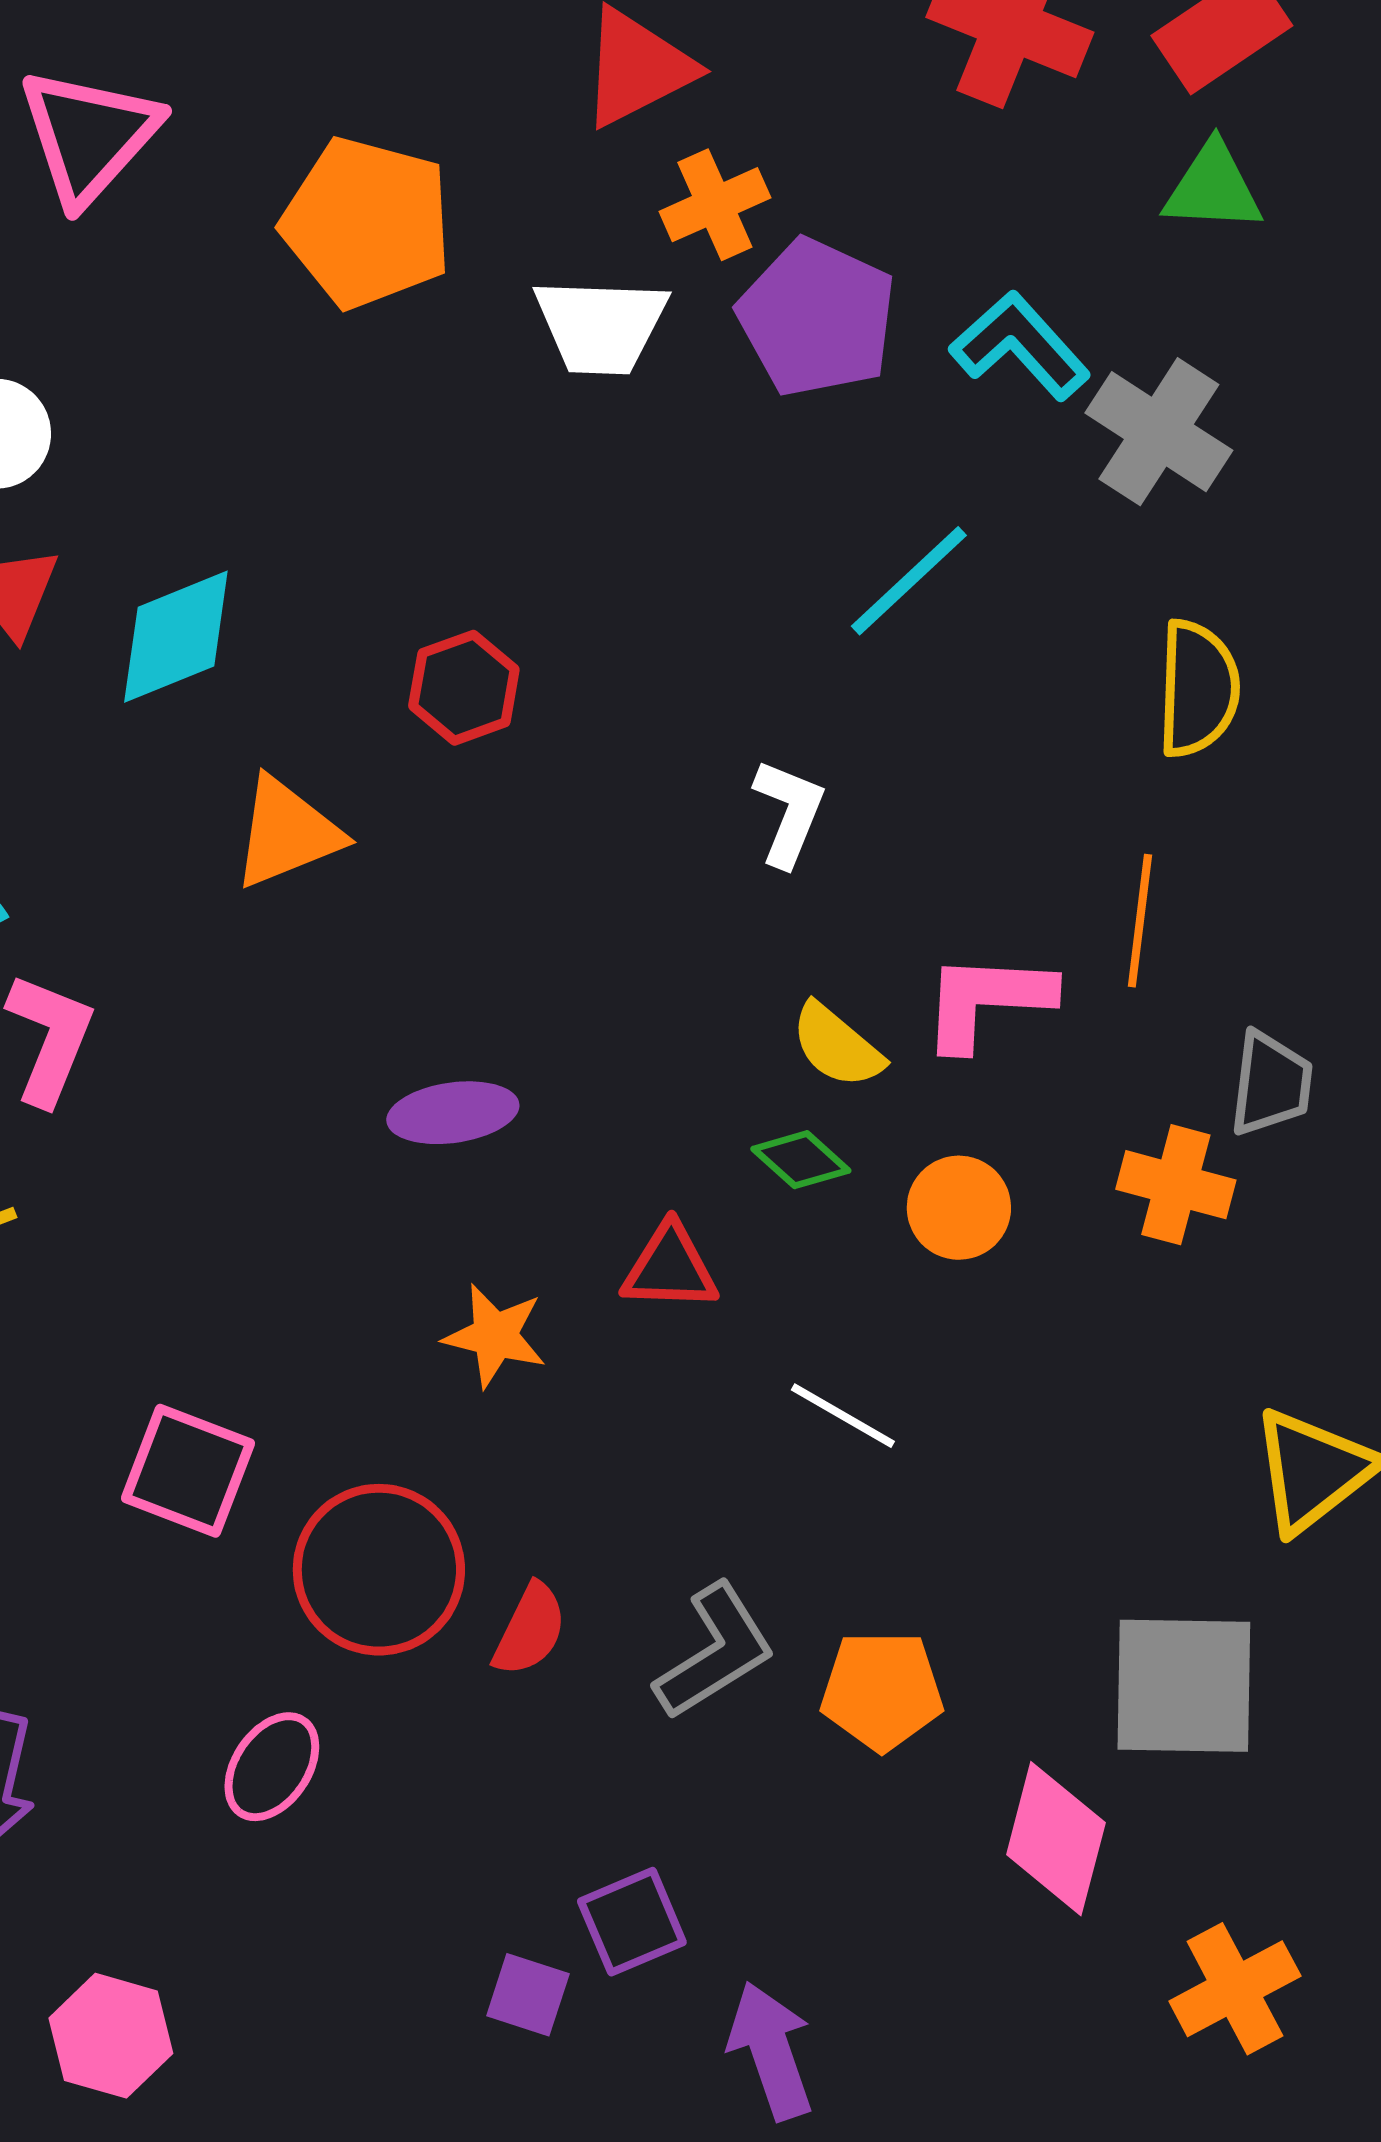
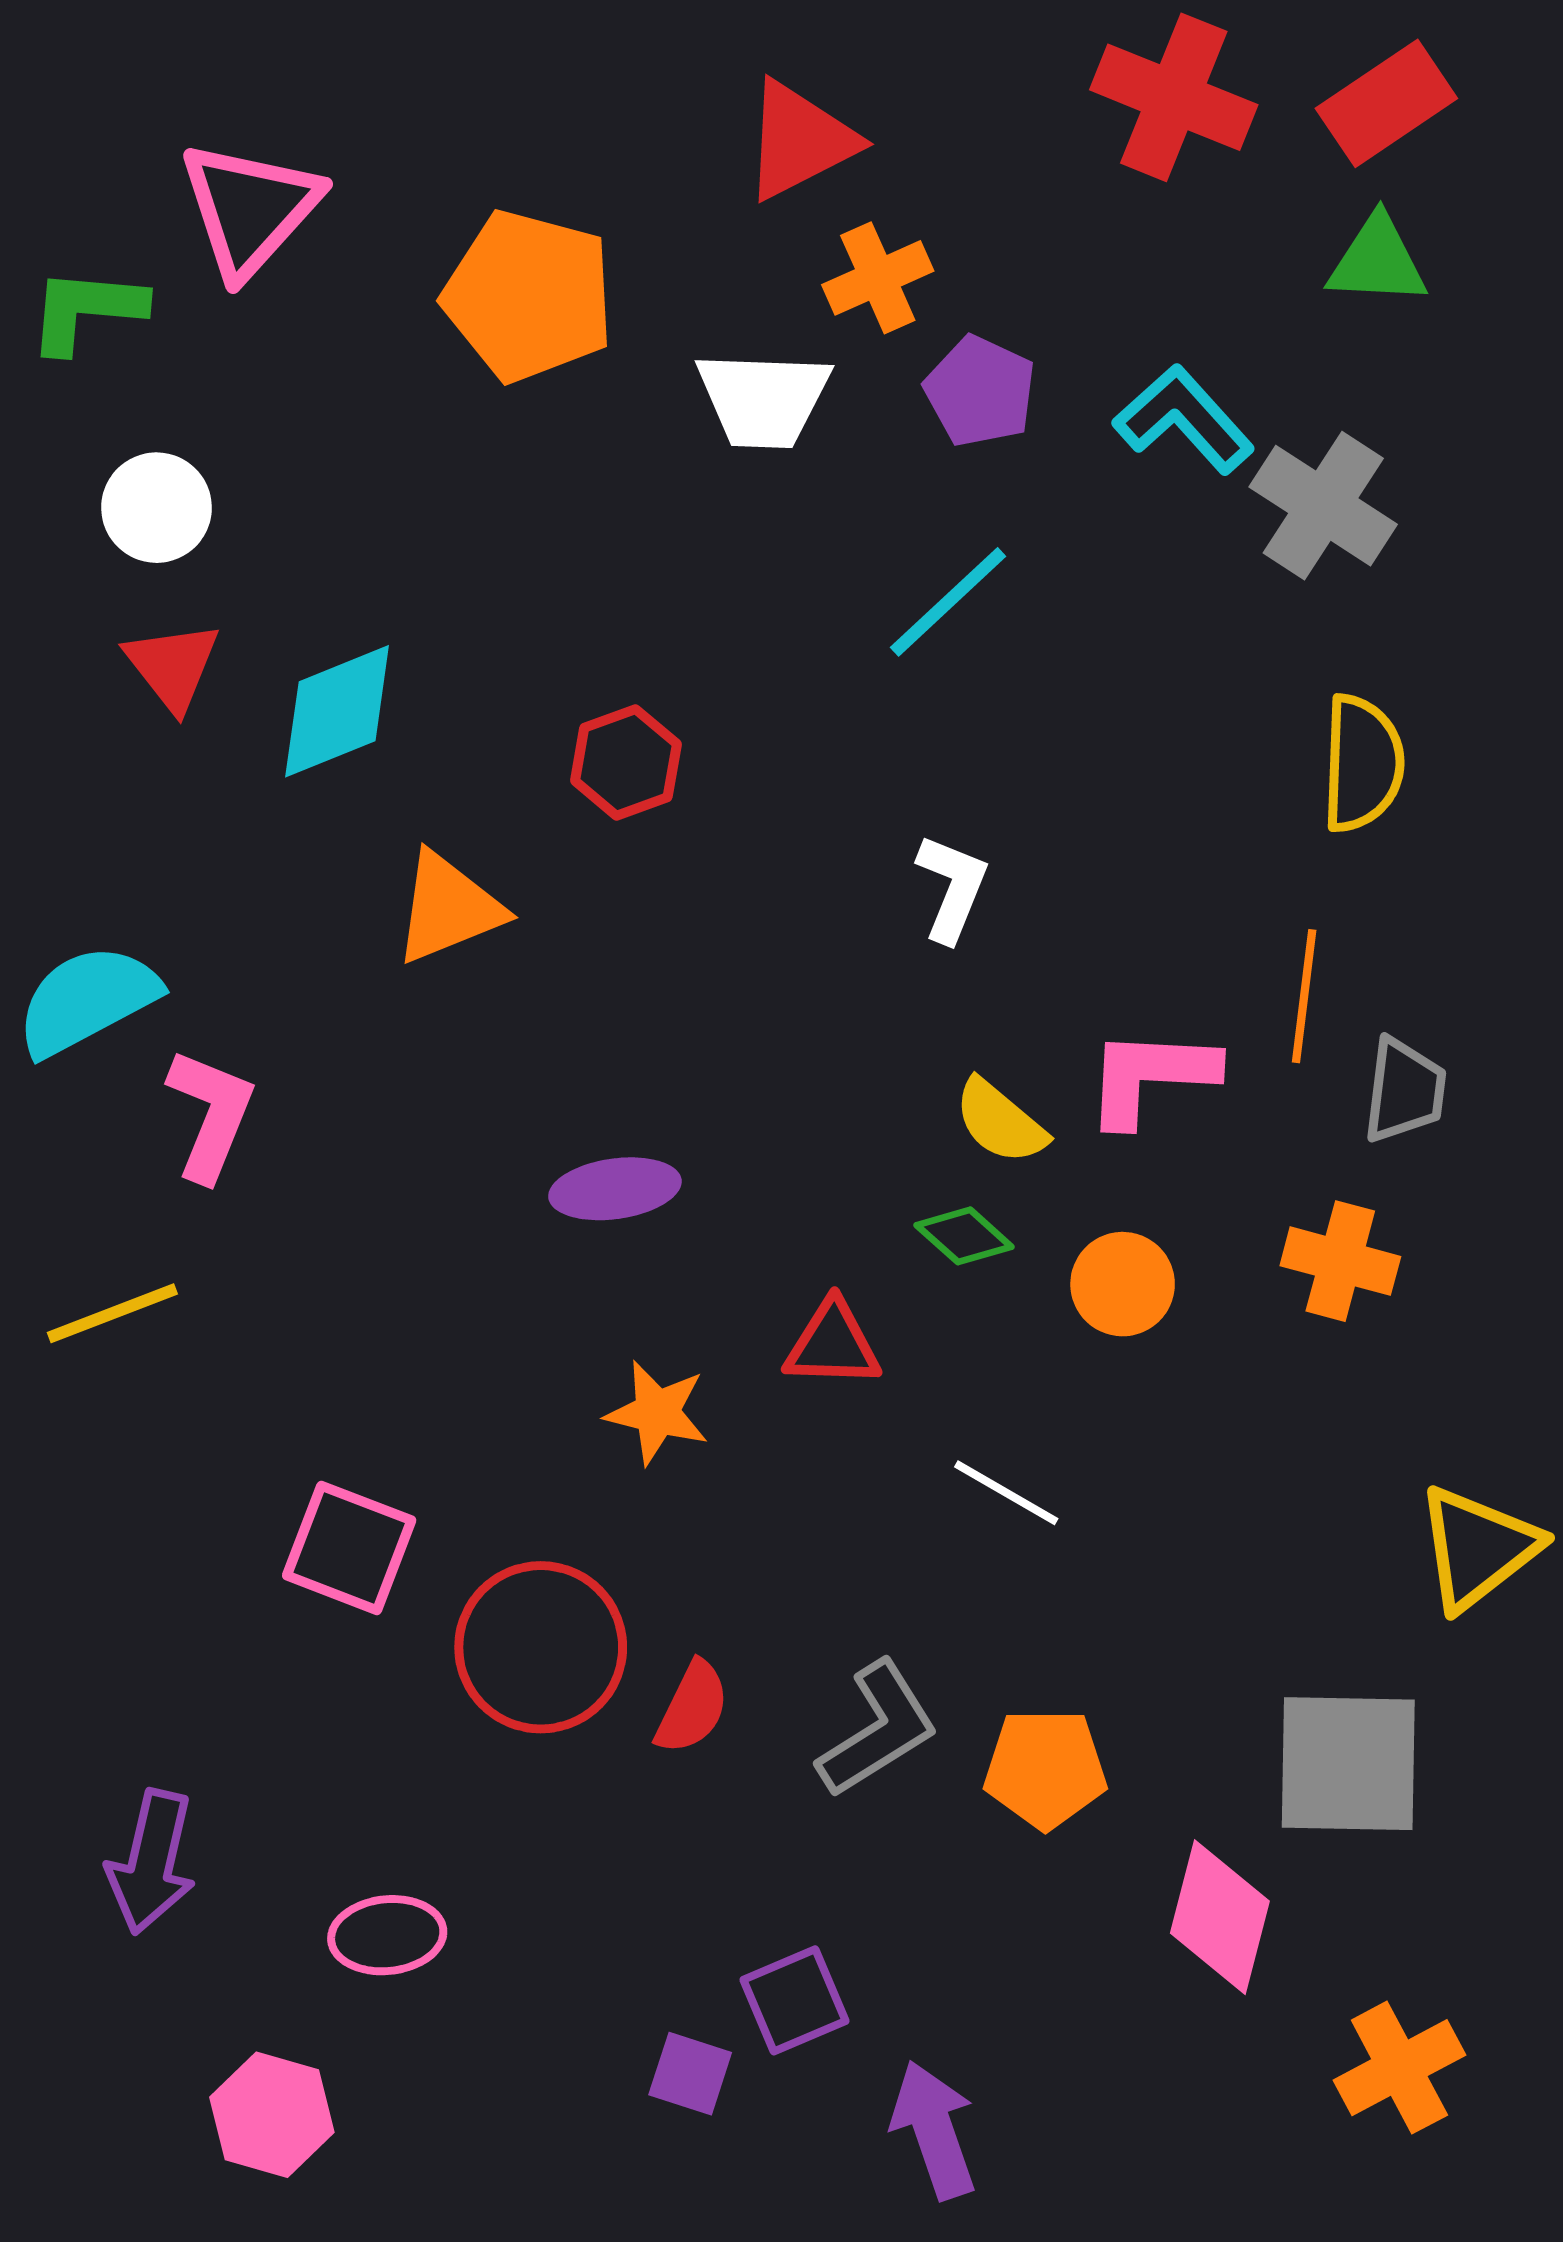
purple pentagon: (817, 318) -> (980, 391), size x0.7
cyan line: (909, 581) -> (948, 602), moved
gray trapezoid: (1271, 1084) -> (1404, 1090), moved
pink ellipse: (272, 1767) -> (387, 1935), moved, turned 50

